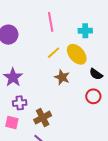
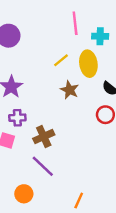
pink line: (51, 22) -> (75, 23), moved
yellow ellipse: (77, 54) -> (88, 64), turned 30

